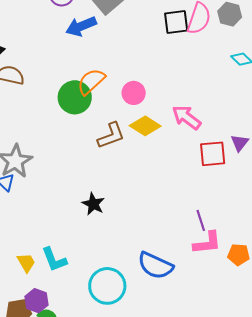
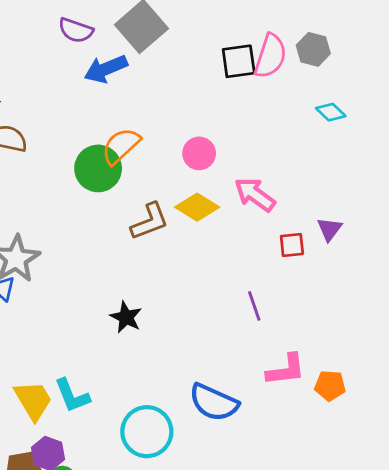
pink circle: (134, 93) -> (199, 153), moved
red square: (213, 154) -> (292, 245), size x0.7
purple line: (201, 220) -> (254, 306), moved
yellow trapezoid: (26, 263) -> (33, 400), size x1.5

